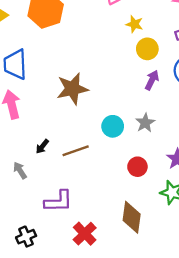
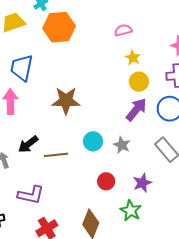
purple arrow: (152, 80) -> (136, 110), size x1.4
gray star: (145, 123) -> (122, 145), turned -30
black arrow: (42, 146) -> (28, 144), size x1.5

